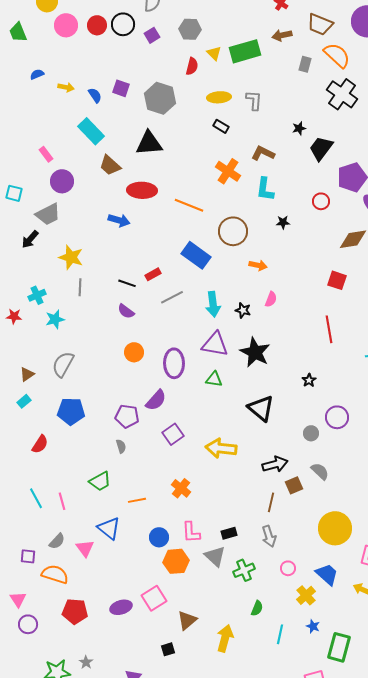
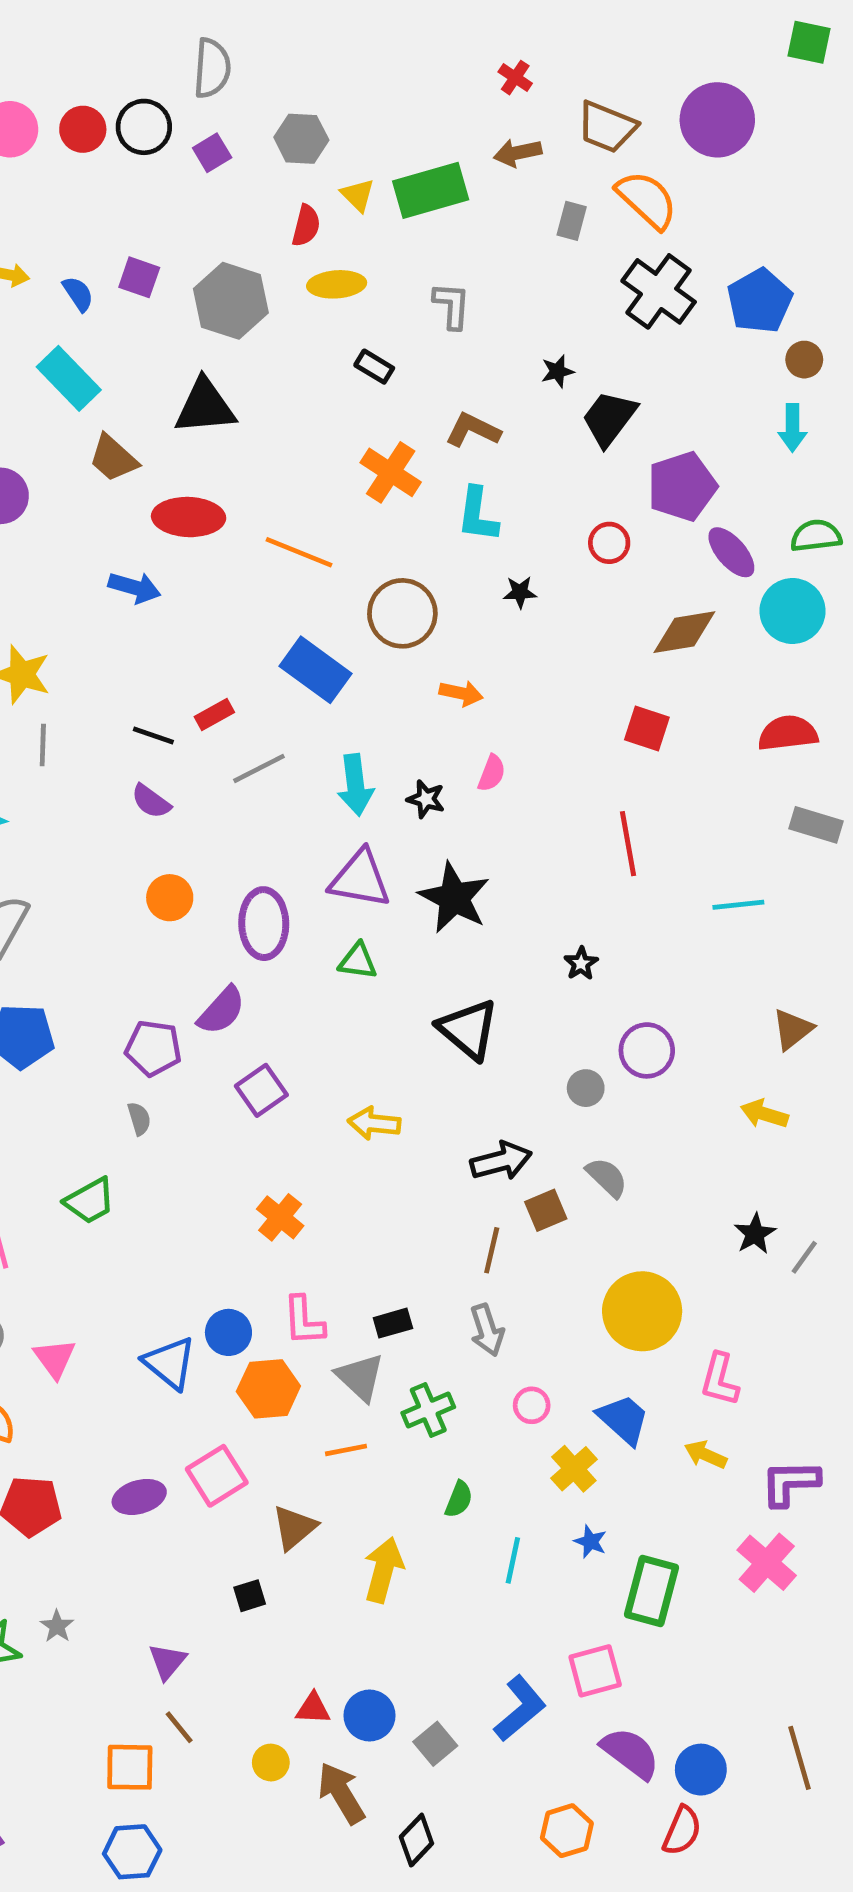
yellow ellipse: (219, 97) -> (337, 284), moved
yellow arrow: (221, 448) -> (374, 1123), size x0.7
orange line: (137, 500) -> (346, 1450), moved
blue triangle: (109, 528) -> (170, 1363), moved

